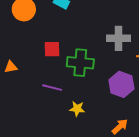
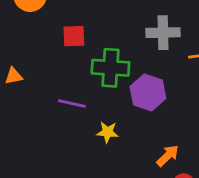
red square: (52, 49) -> (74, 36), moved
purple hexagon: (121, 84) -> (148, 93), moved

